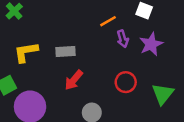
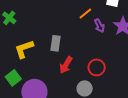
gray rectangle: (66, 51) -> (56, 43), turned -70
red circle: (126, 82) -> (97, 67), moved

